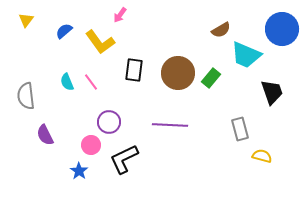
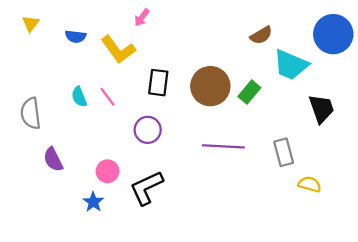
blue semicircle: (64, 31) -> (76, 36), turned -132
purple circle: (109, 122) -> (148, 130), moved
purple line: (170, 125) -> (223, 146), moved

